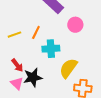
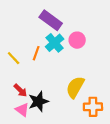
yellow line: (14, 35) -> (14, 58), turned 72
cyan cross: (51, 49) -> (55, 43), moved, turned -30

